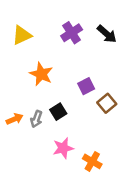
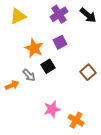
purple square: (86, 86) -> (60, 42), moved
black square: (58, 112) -> (48, 66), moved
gray arrow: (36, 119) -> (29, 75), moved, turned -64

